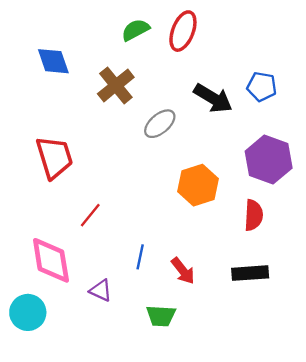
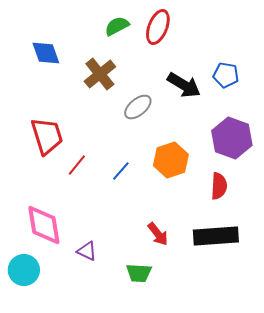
red line: (90, 215) -> (77, 165), moved
blue line: (140, 257) -> (121, 171), moved, turned 30
black rectangle: (250, 273) -> (216, 236), size x1.4

